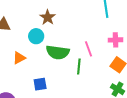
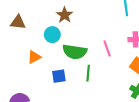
green line: (79, 66) -> (88, 73), moved
blue square: (40, 84) -> (59, 76), moved

